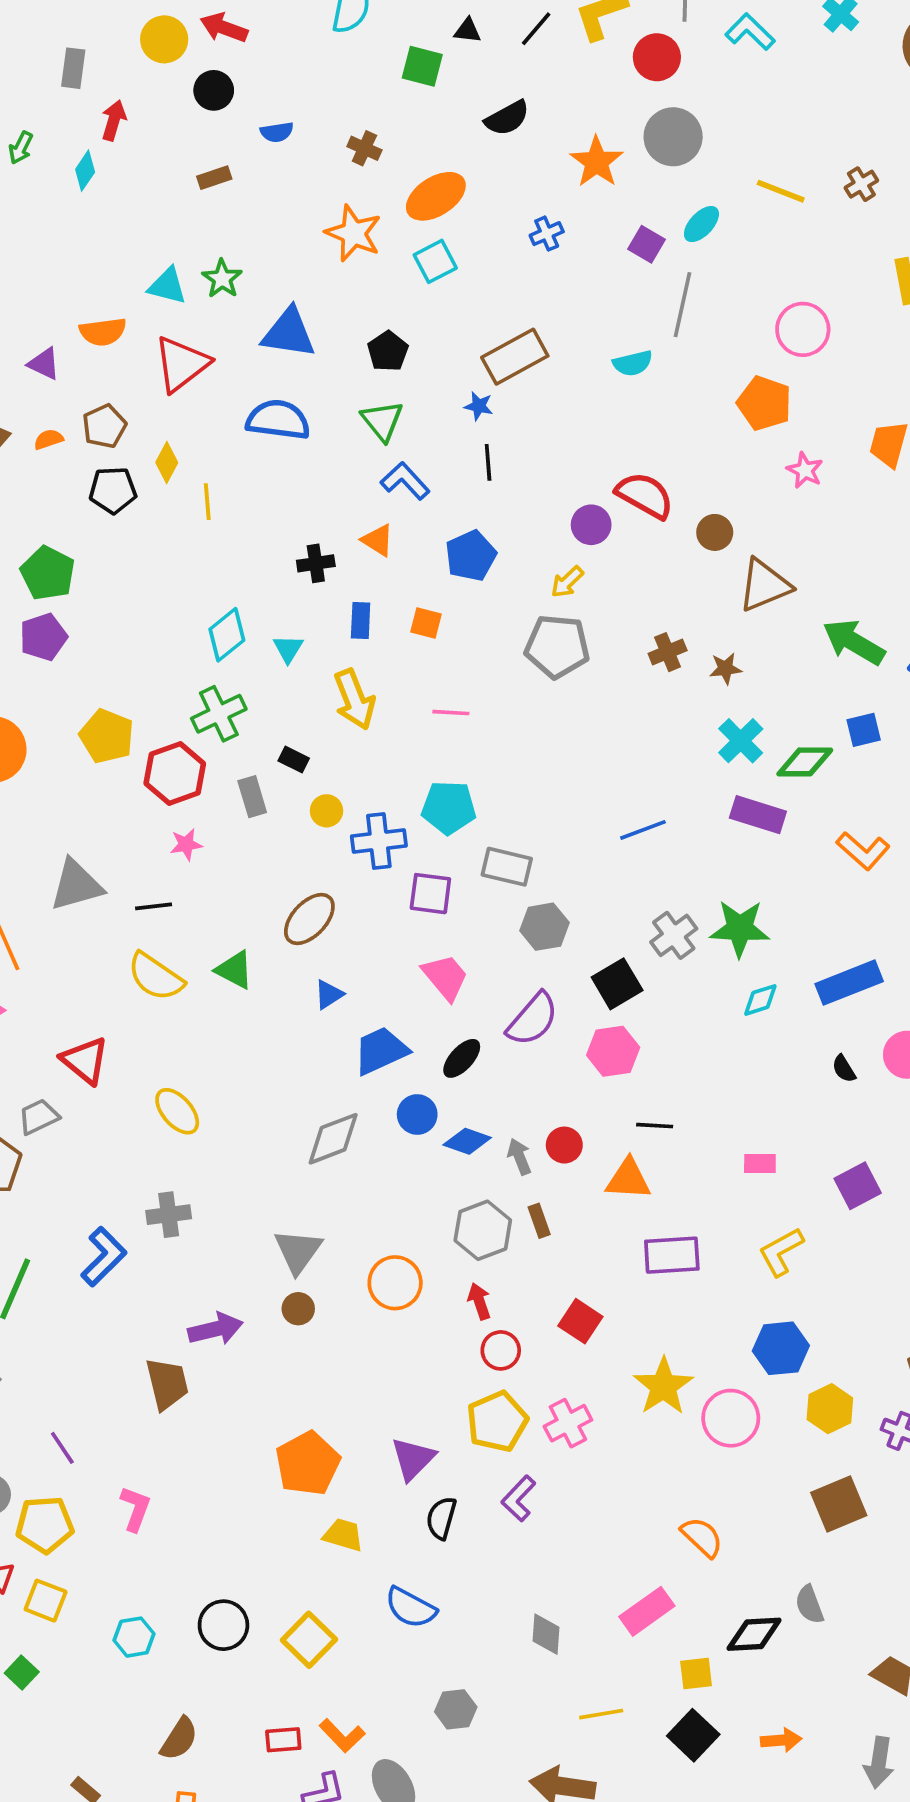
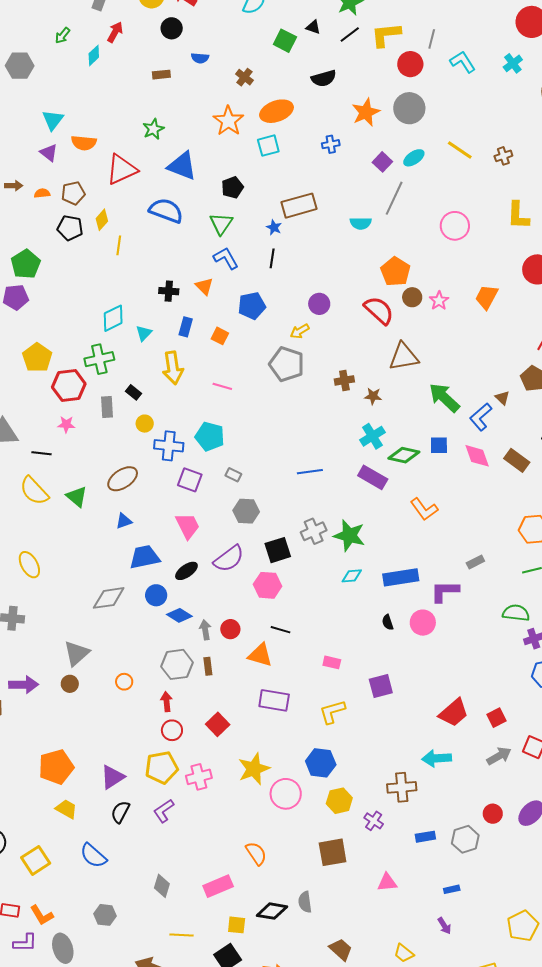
cyan triangle: (167, 286) -> (53, 120), moved, turned 40
orange pentagon: (764, 403) -> (395, 272), moved
red semicircle: (645, 495) -> (379, 310), moved
brown circle: (715, 532) -> (412, 297), moved
gray rectangle: (507, 867) -> (233, 475), size x0.6
orange circle: (395, 1283) -> (124, 682), size x0.6

